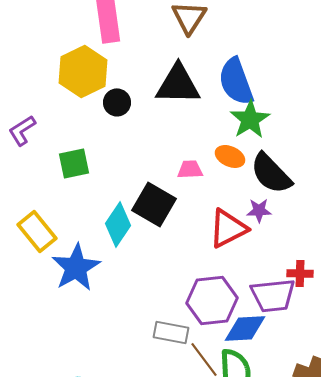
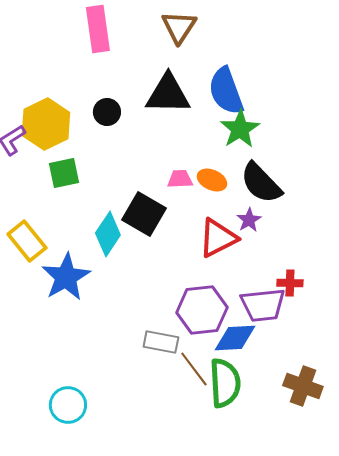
yellow hexagon: (83, 71) -> (46, 124), moved
orange ellipse: (230, 156) -> (212, 180), moved
purple star: (259, 210) -> (249, 220), turned -30

